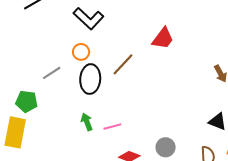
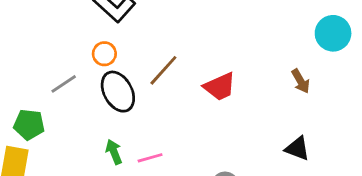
red trapezoid: (163, 38) -> (220, 87), moved, turned 30
black ellipse: (90, 79) -> (118, 92), turned -32

